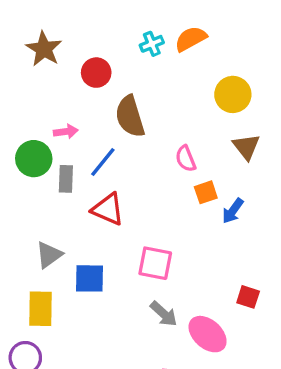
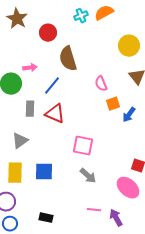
gray rectangle: (66, 179) -> (30, 109), moved
blue square: (89, 278) -> (44, 172), moved
pink ellipse: (208, 334) -> (128, 188), moved

